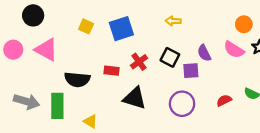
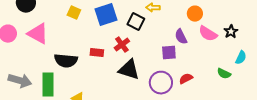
orange circle: (244, 24) -> (195, 14), moved
black square: (170, 57) -> (136, 22), moved
black triangle: (135, 98) -> (129, 70), moved
red semicircle: (224, 100) -> (186, 79), moved

